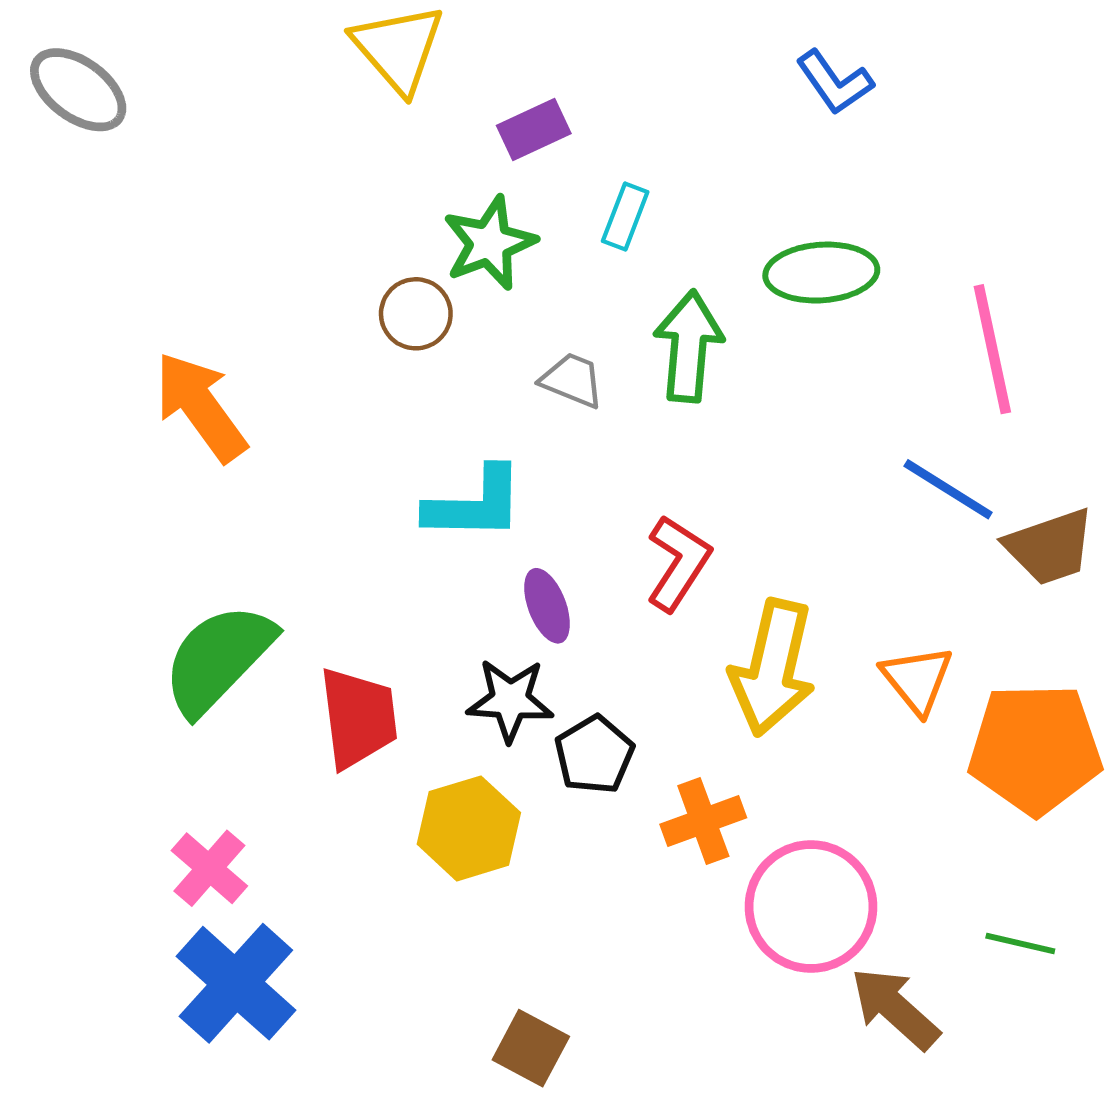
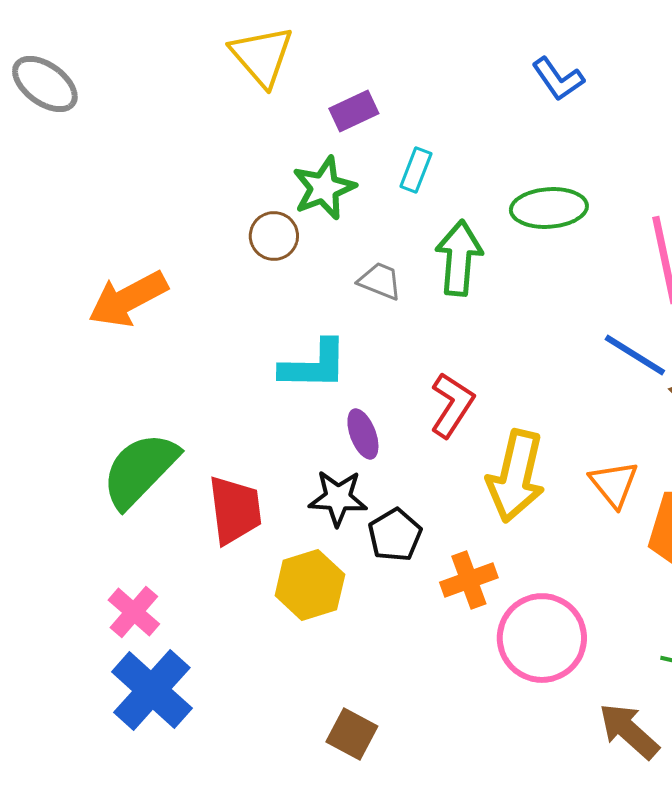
orange arrow: (201, 407) -> (128, 299), turned -82
brown arrow: (895, 1008) -> (629, 731), moved

